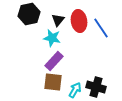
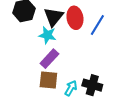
black triangle: (58, 20) -> (54, 17), size x1.5
blue line: (101, 28) -> (97, 25), turned 65

